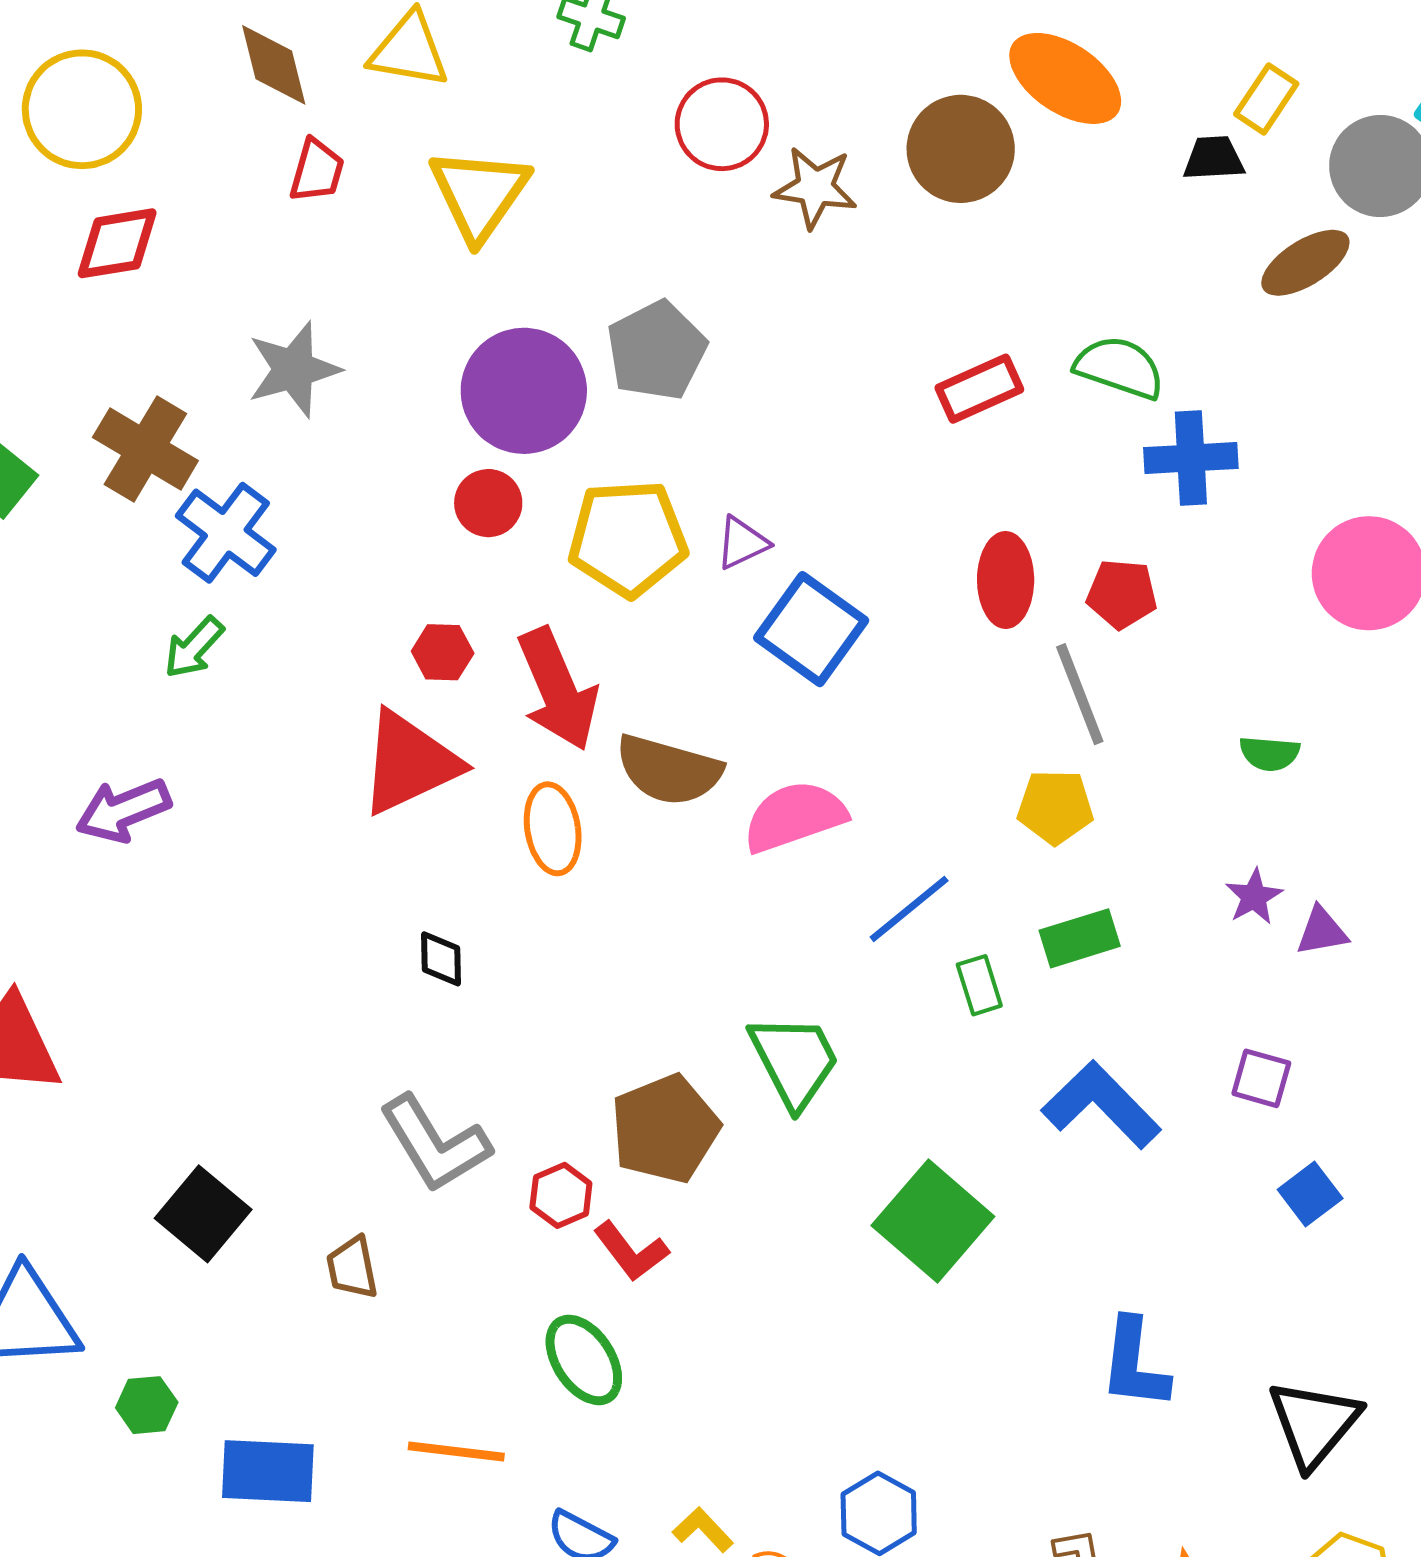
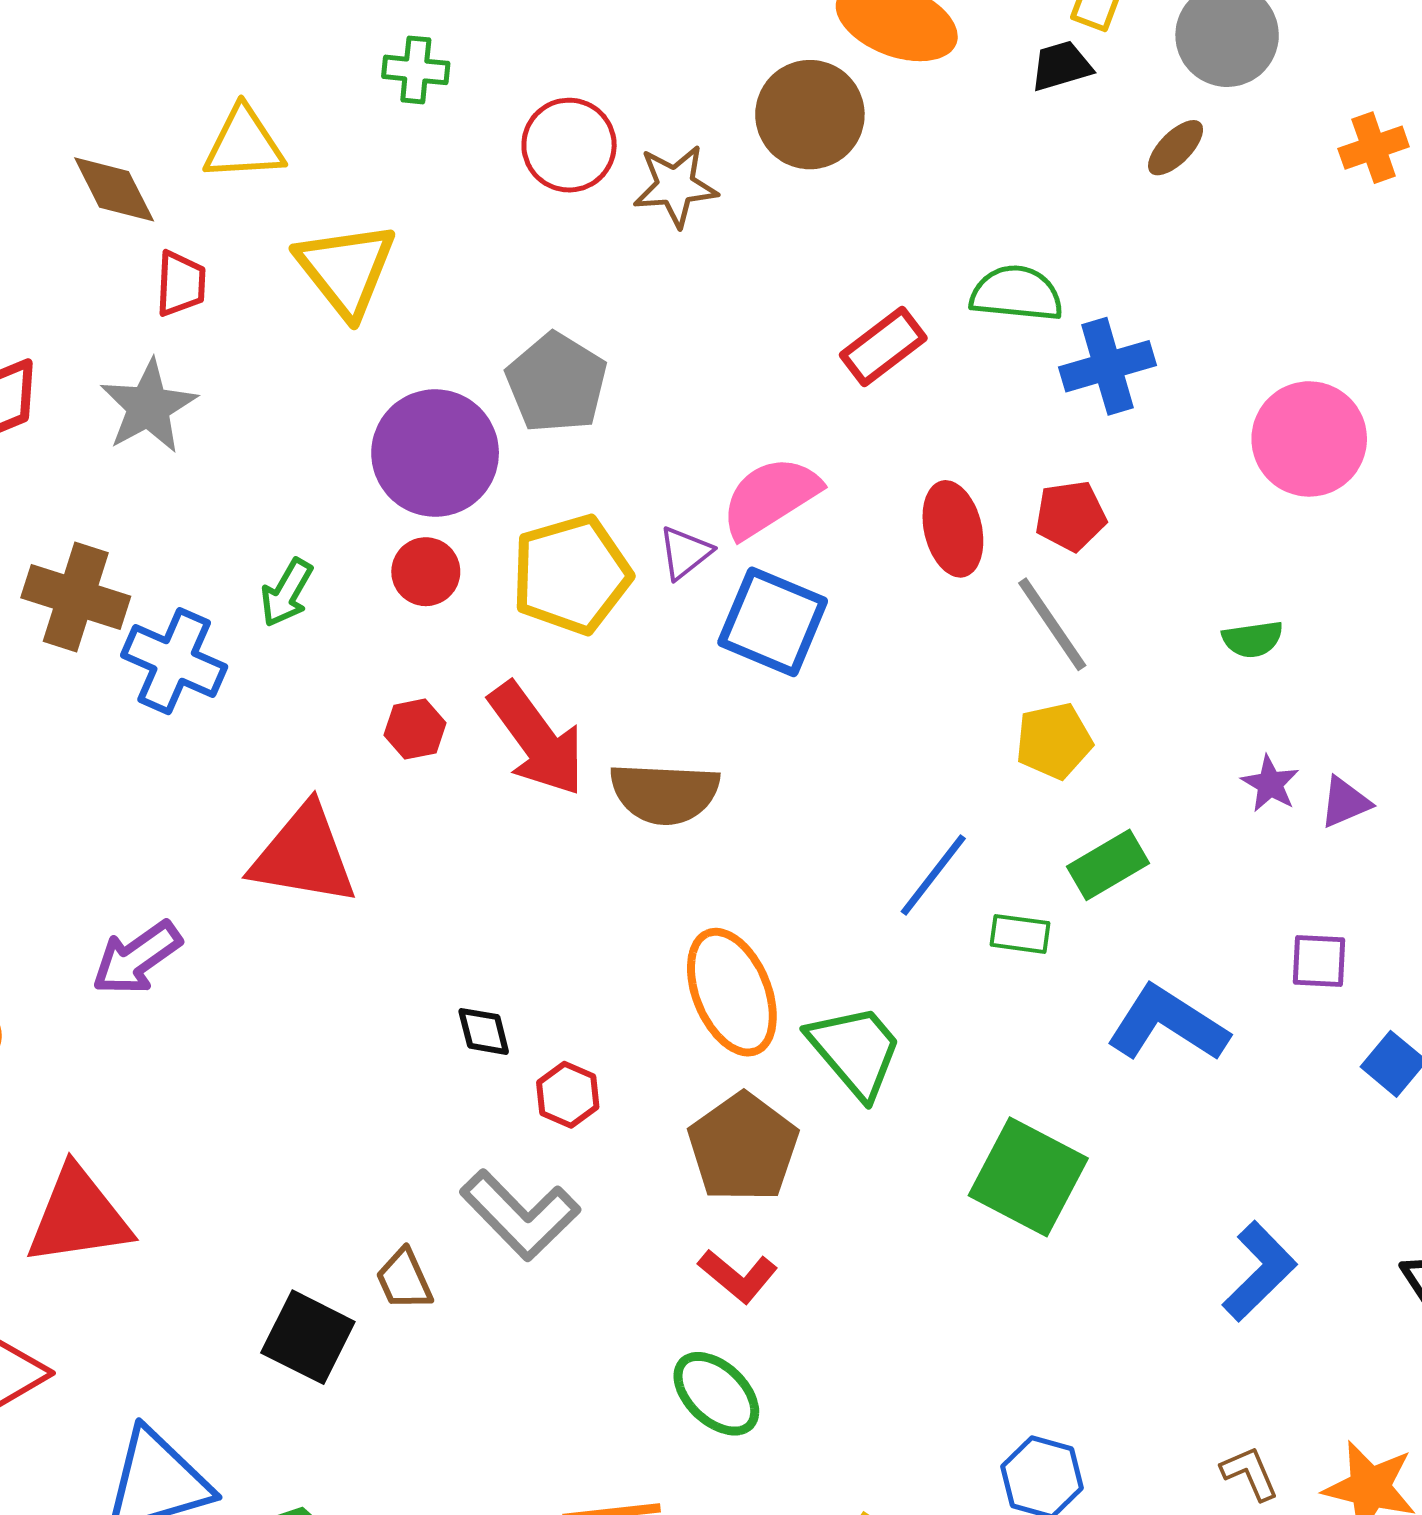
brown ellipse: (1305, 263) -> (1176, 148), size x0.7
gray star: (294, 369) -> (148, 406), moved
green arrow: (194, 647) -> (287, 593), moved
red triangle: (409, 763) -> (304, 855), moved, turned 48
pink semicircle: (795, 817) -> (770, 497), moved
orange ellipse: (553, 829) -> (732, 992), moved, size x1.4
green rectangle: (979, 985) -> (1020, 934), turned -52
red hexagon: (561, 1195) -> (568, 1095), moved
brown trapezoid: (352, 1268) -> (404, 1280), moved
blue L-shape: (1134, 1364) -> (1259, 1271), turned -128

